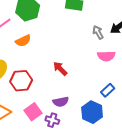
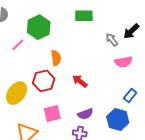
orange semicircle: (23, 41) -> (56, 58), moved, turned -63
red hexagon: (21, 81) -> (44, 81), moved
pink square: (33, 112) -> (52, 113), moved, turned 30

